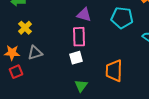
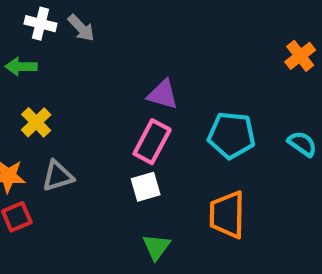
cyan pentagon: (122, 18) -> (231, 135), moved
pink rectangle: (79, 37) -> (152, 142), turned 30

